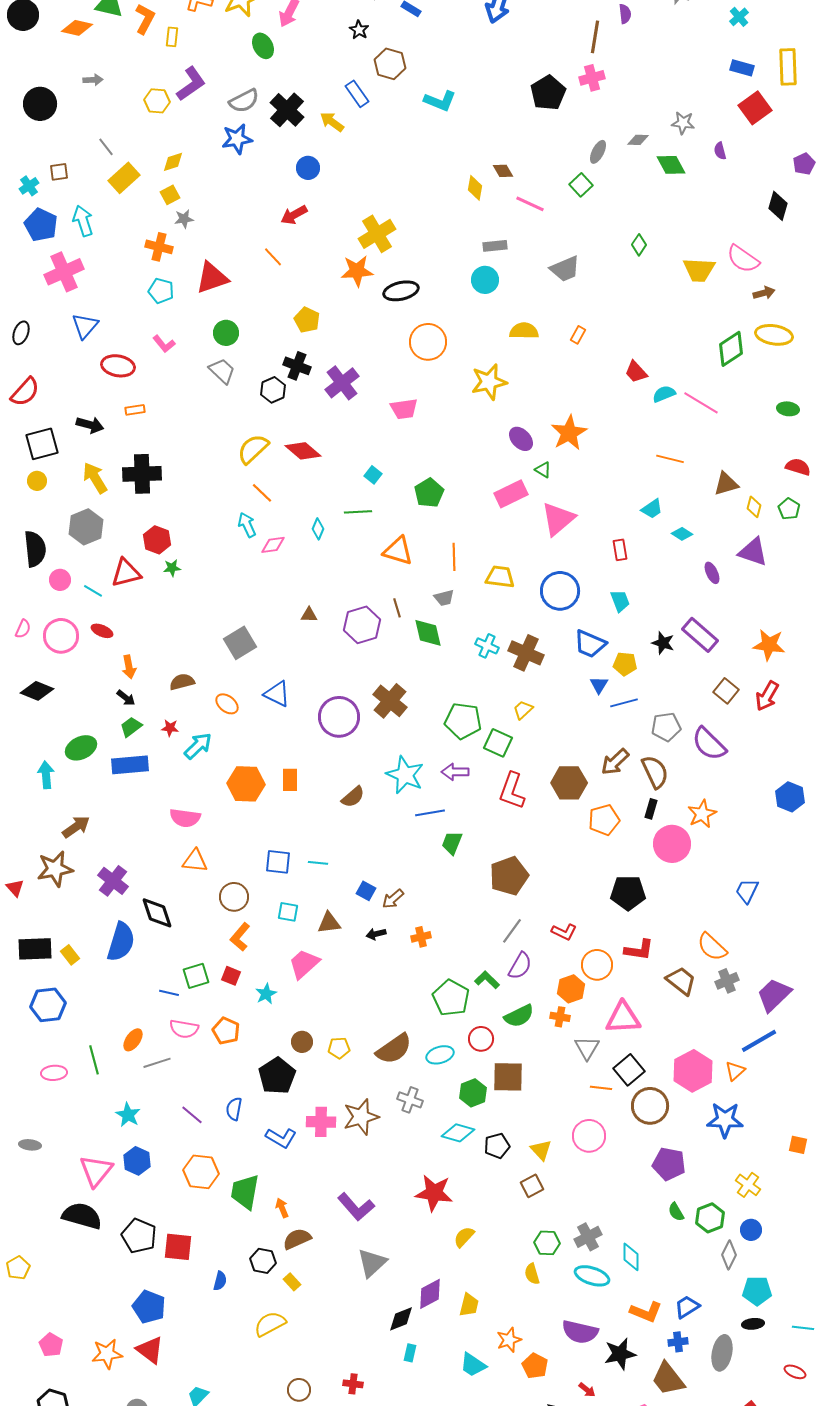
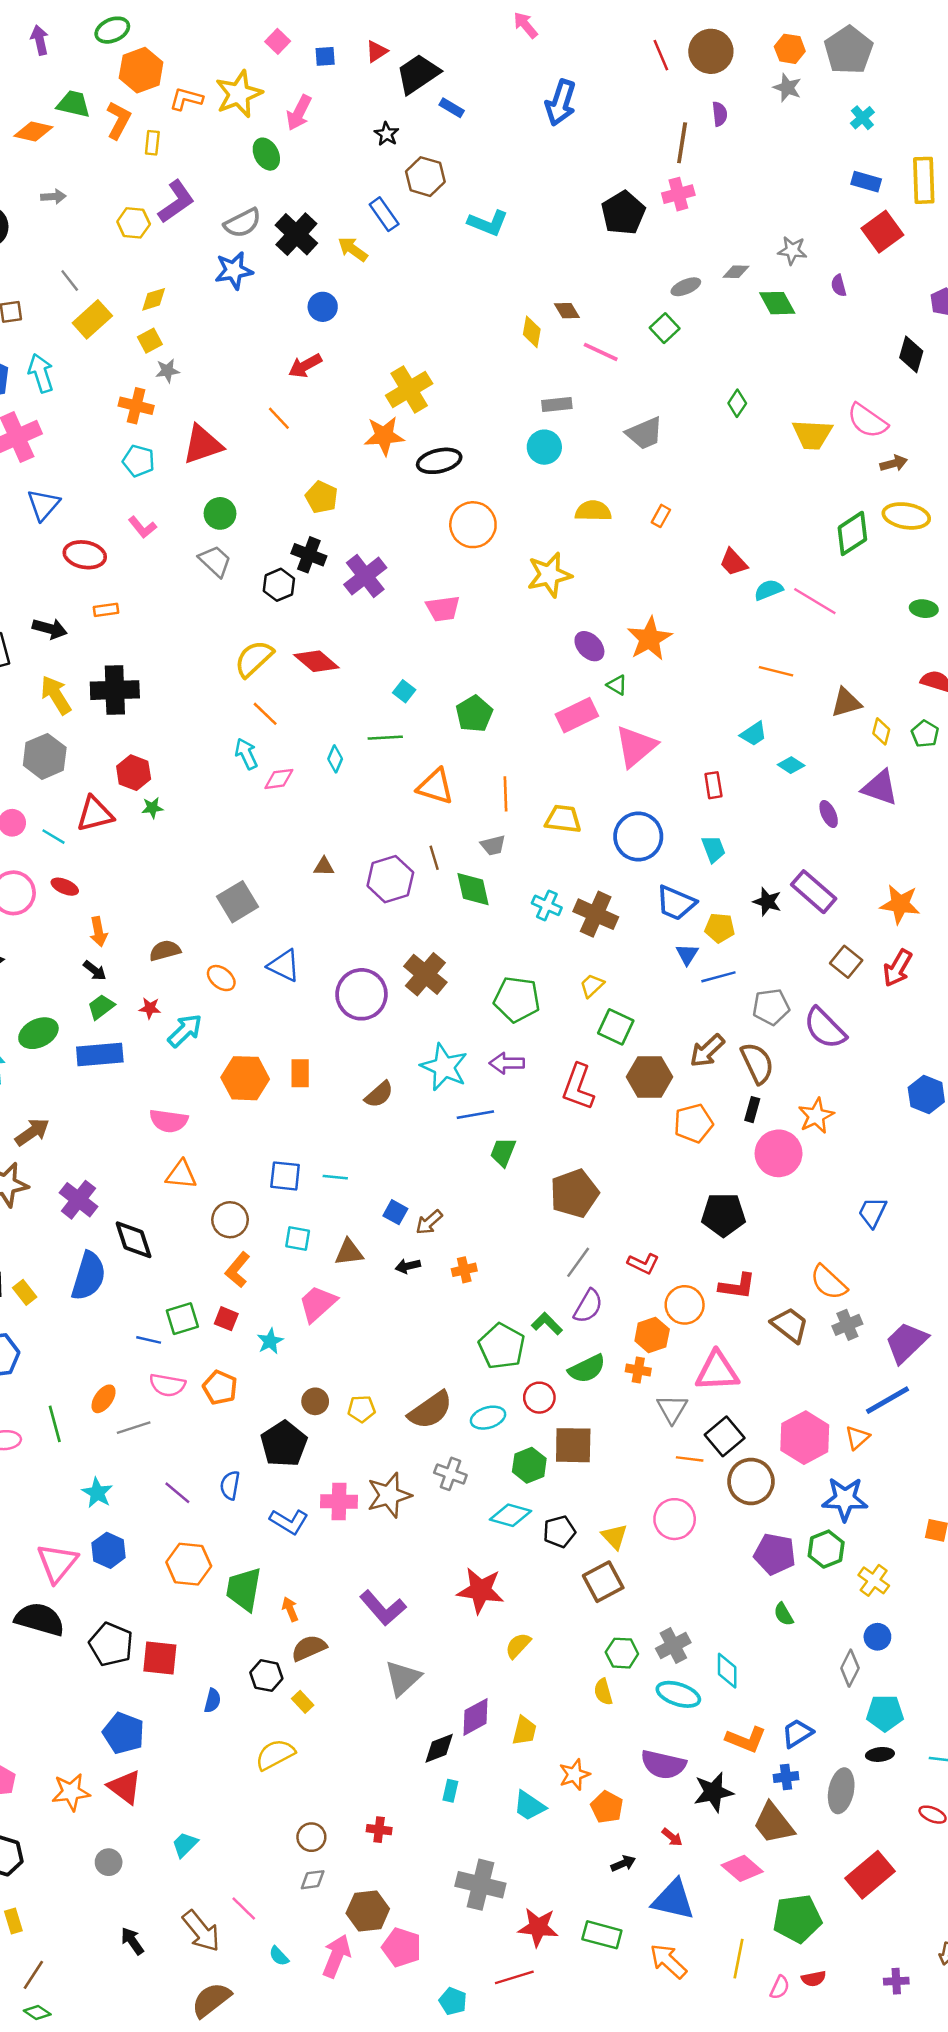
gray ellipse: (598, 152) -> (686, 287), turned 40
green square: (498, 743) -> (616, 1027), moved
brown square: (532, 1186) -> (603, 1582), size x1.4
green hexagon: (710, 1218) -> (826, 1549), moved

